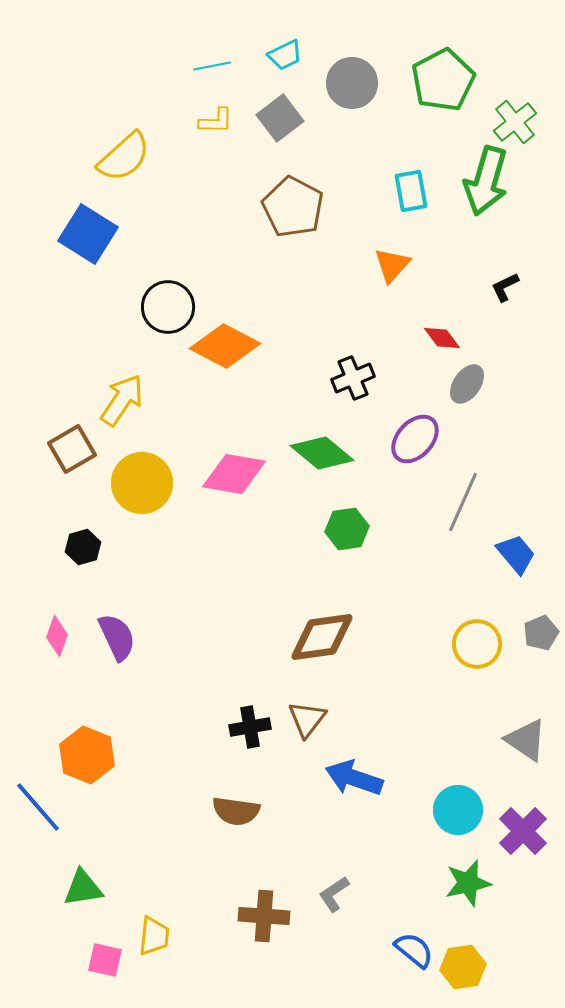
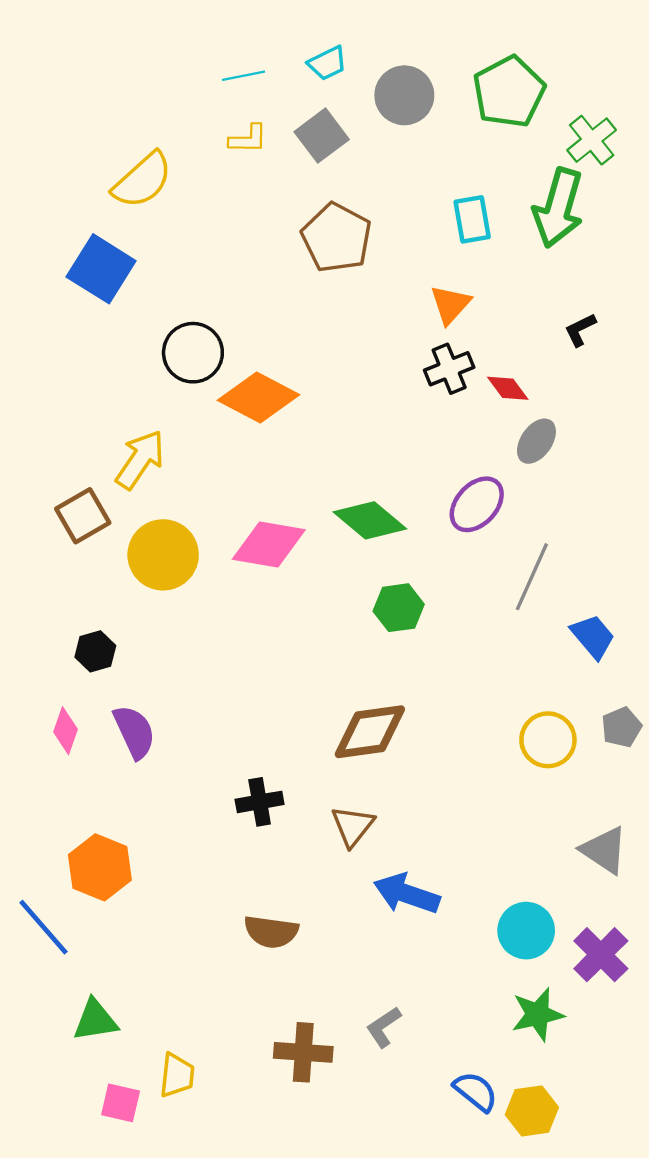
black cross: (353, 378) -> (449, 369), moved
black hexagon: (83, 547) -> (95, 651), moved
black cross: (250, 727) -> (260, 802), moved

